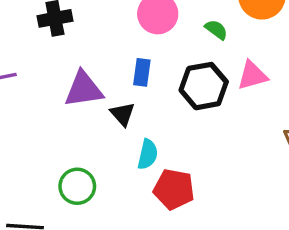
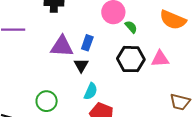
green semicircle: (216, 30) -> (131, 27), moved
blue rectangle: (142, 72) -> (87, 43), moved

